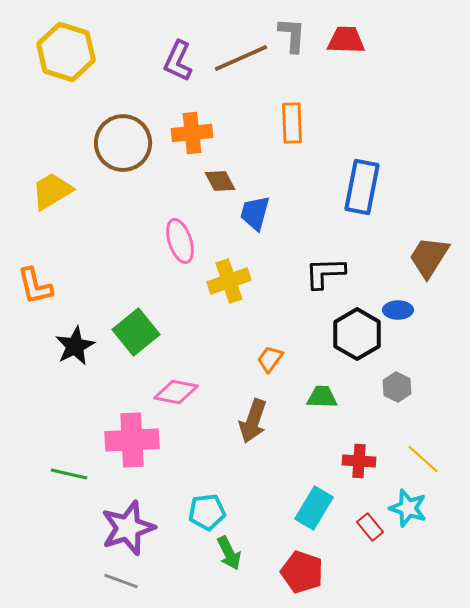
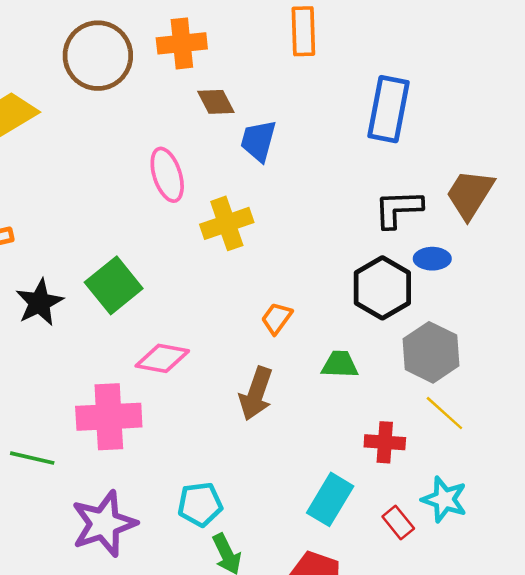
black L-shape: (325, 273) -> (398, 209), moved
gray hexagon: (397, 387) -> (431, 352), size x1.6
yellow line: (423, 459) -> (444, 413), moved

